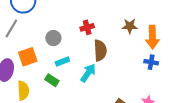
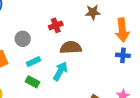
brown star: (130, 26) -> (93, 12), moved
brown semicircle: (100, 50) -> (71, 47), turned -85
green rectangle: (52, 80) -> (32, 82), moved

